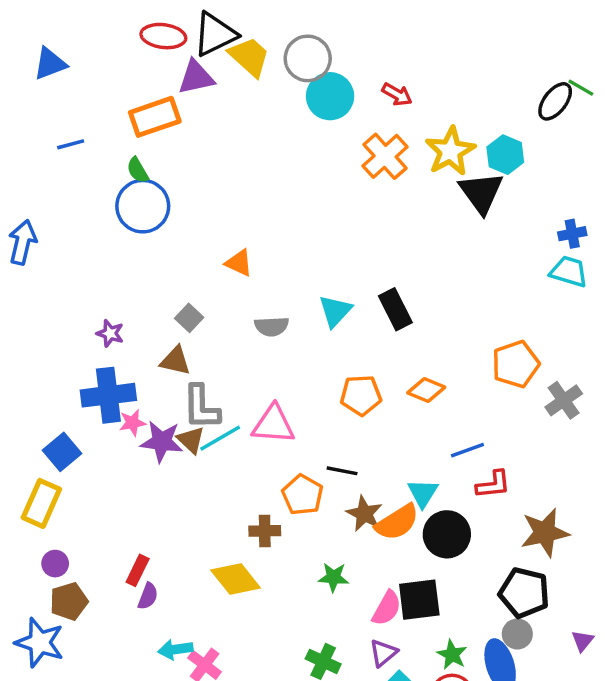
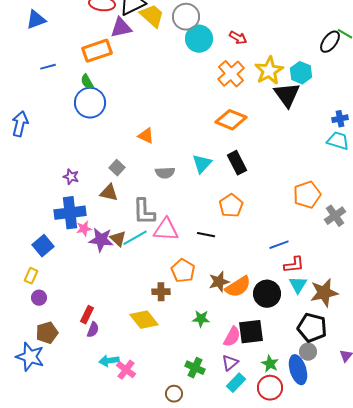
orange diamond: (426, 390) -> (231, 120), moved, size x1.4
orange pentagon: (361, 395) -> (231, 206), moved, turned -30
gray L-shape: (201, 407) -> (144, 212), moved
black line: (342, 471) -> (206, 235), moved
cyan triangle: (423, 493) -> (298, 285), moved
yellow rectangle: (41, 503) -> (31, 276), size x0.6
brown star: (364, 514) -> (219, 282), turned 30
purple circle: (55, 564) -> (39, 298), moved

